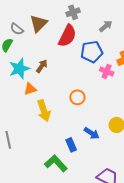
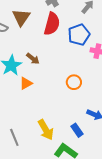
brown arrow: (42, 66) -> (33, 59), turned 104
yellow arrow: (44, 111) -> (46, 130), moved

